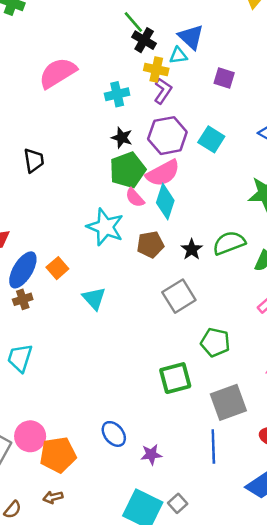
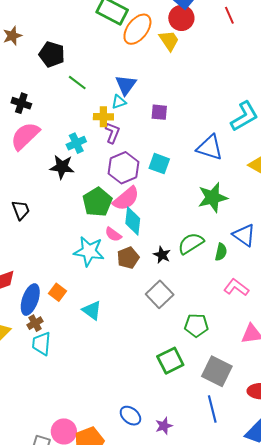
blue triangle: (191, 37) -> (126, 85), turned 35
black cross: (144, 40) -> (21, 103), moved
black star: (122, 138) -> (62, 167), moved, size x1.4
pink semicircle: (135, 198) -> (113, 234), moved
cyan trapezoid: (20, 358) -> (41, 344), moved
gray square: (228, 402) -> (217, 371), turned -32

